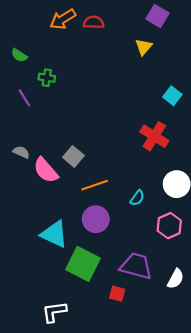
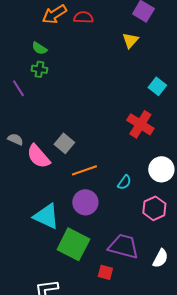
green semicircle: (19, 55) -> (39, 48), moved

